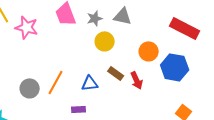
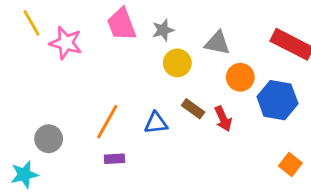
gray triangle: (123, 16) -> (217, 43), moved
gray circle: (30, 88) -> (49, 139), moved
purple rectangle: (79, 109) -> (114, 159), moved

